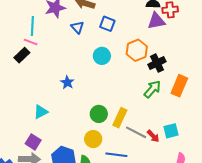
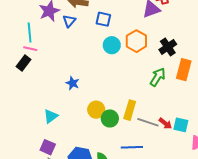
blue triangle: (77, 27) -> (69, 21), moved, turned 32
cyan circle: (102, 56) -> (112, 45), moved
black cross: (157, 63) -> (168, 47), moved
green circle: (99, 114) -> (110, 118), moved
cyan square: (171, 131) -> (181, 125), moved, turned 35
yellow circle: (93, 139) -> (96, 110), moved

